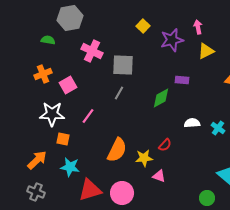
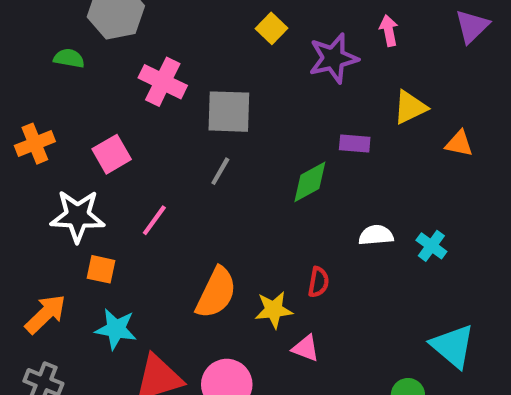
yellow triangle: (206, 51) -> (410, 107), moved
orange cross: (43, 74) -> (35, 144), moved
red semicircle: (165, 145) -> (318, 282), turned -32

